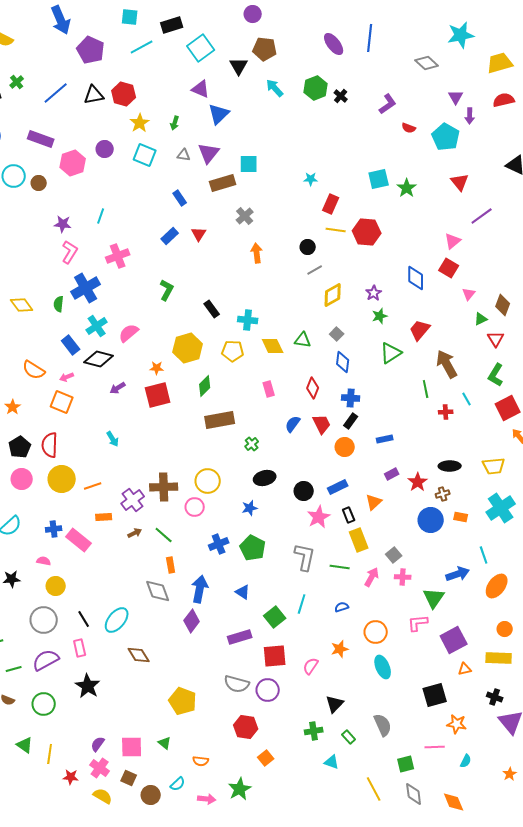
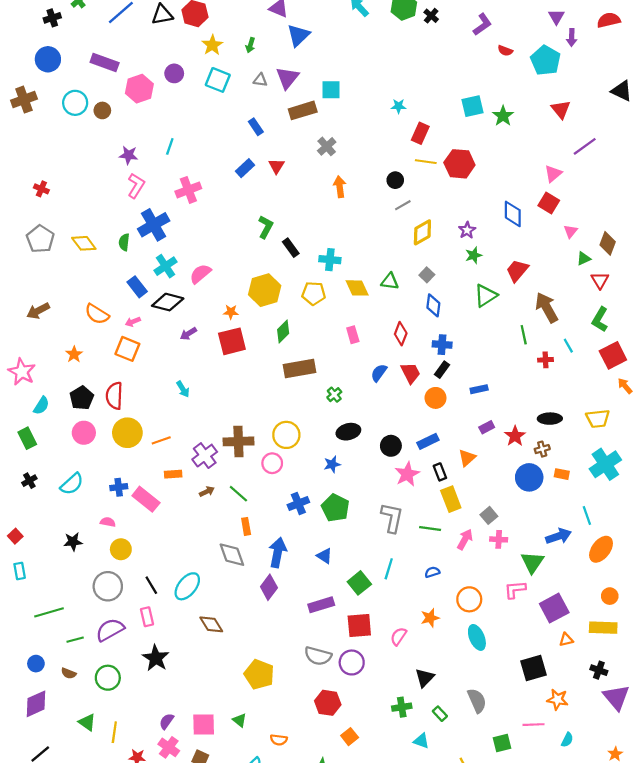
green L-shape: (167, 290) -> (266, 227), moved

